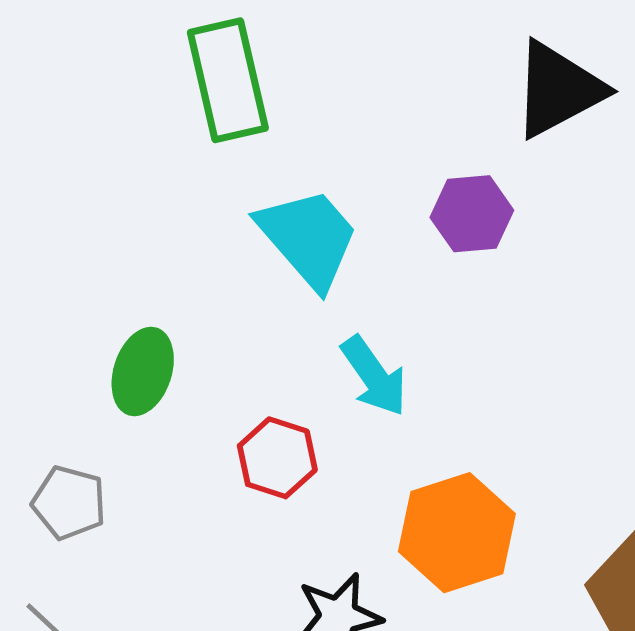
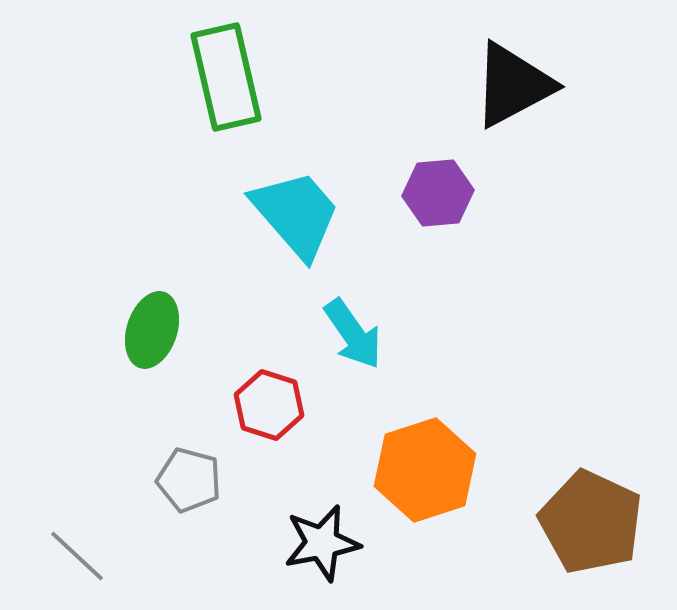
gray pentagon: (69, 503) -> (189, 480), moved

